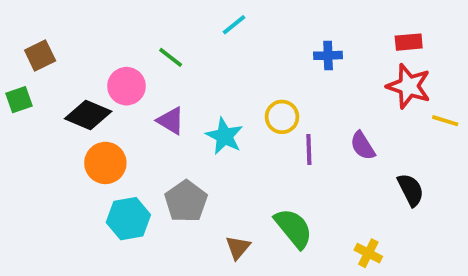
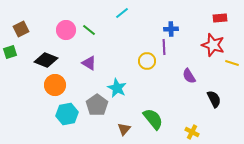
red rectangle: (409, 42) -> (220, 18), moved
pink circle: (126, 86) -> (66, 30), moved
cyan star: (224, 136) -> (117, 88), moved
purple line: (309, 150) -> (164, 47), moved

